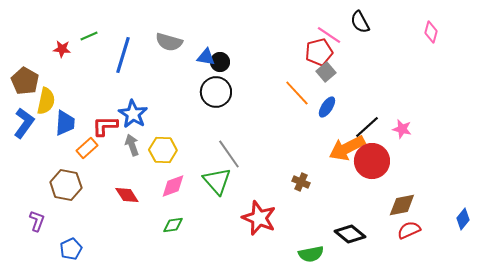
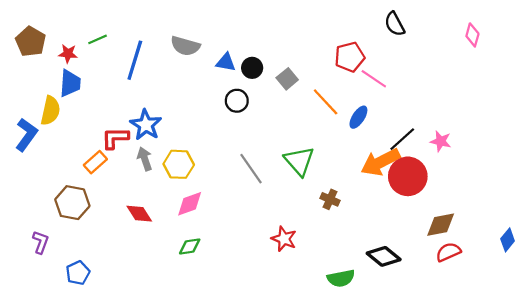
pink line: (329, 35) -> (374, 79), moved
black circle: (220, 62) -> (252, 68), moved
gray square: (326, 72) -> (287, 79), moved
brown pentagon: (25, 81) -> (31, 42), moved
black circle: (216, 92) -> (237, 101), size x0.7
blue trapezoid: (65, 123) -> (70, 83), moved
green triangle: (217, 181) -> (299, 161), moved
red star: (259, 218) -> (284, 239), size x0.7

